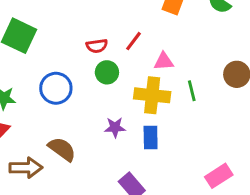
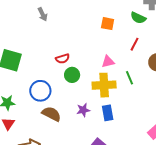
red line: (133, 41) -> (135, 44), moved
brown semicircle: (62, 149) -> (51, 114), moved

